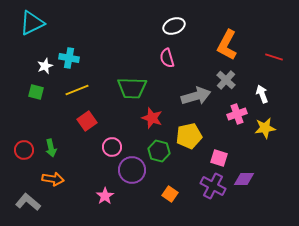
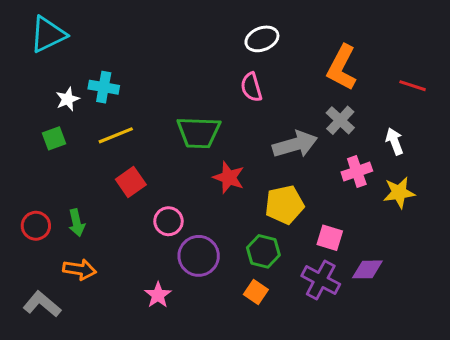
green square: (36, 92) -> (54, 138), turned -35
green hexagon: (159, 151) -> (263, 251), moved

